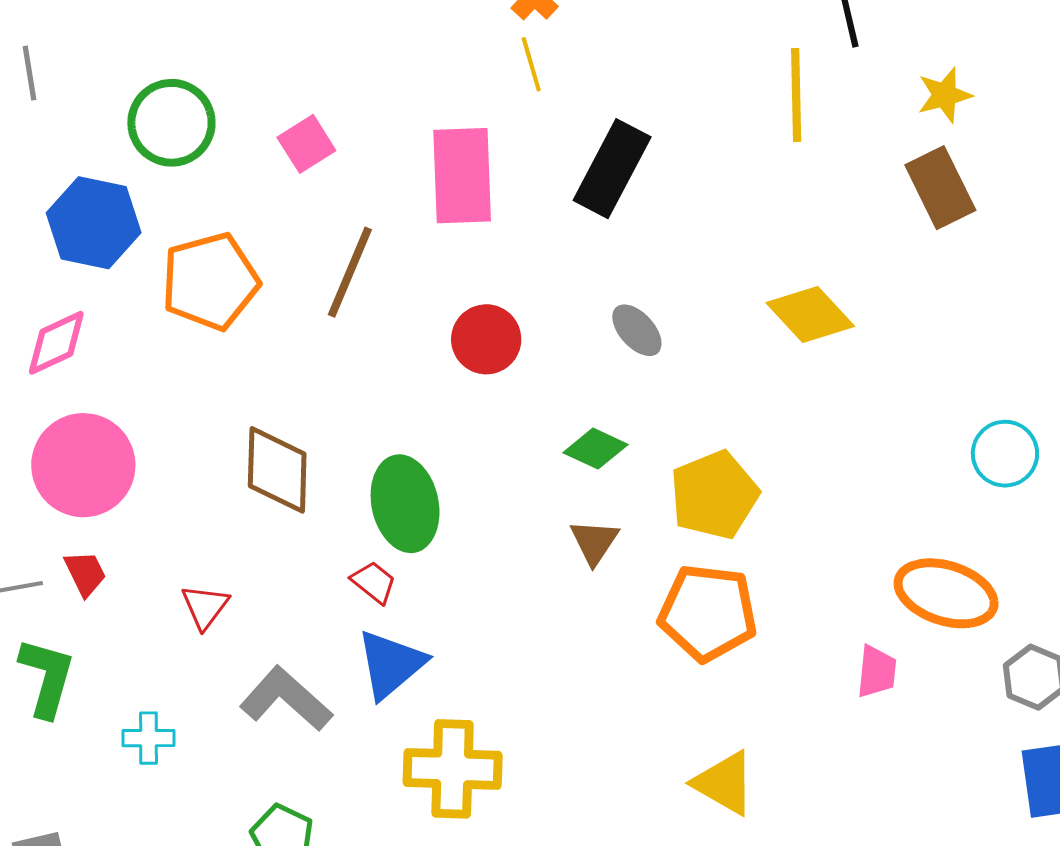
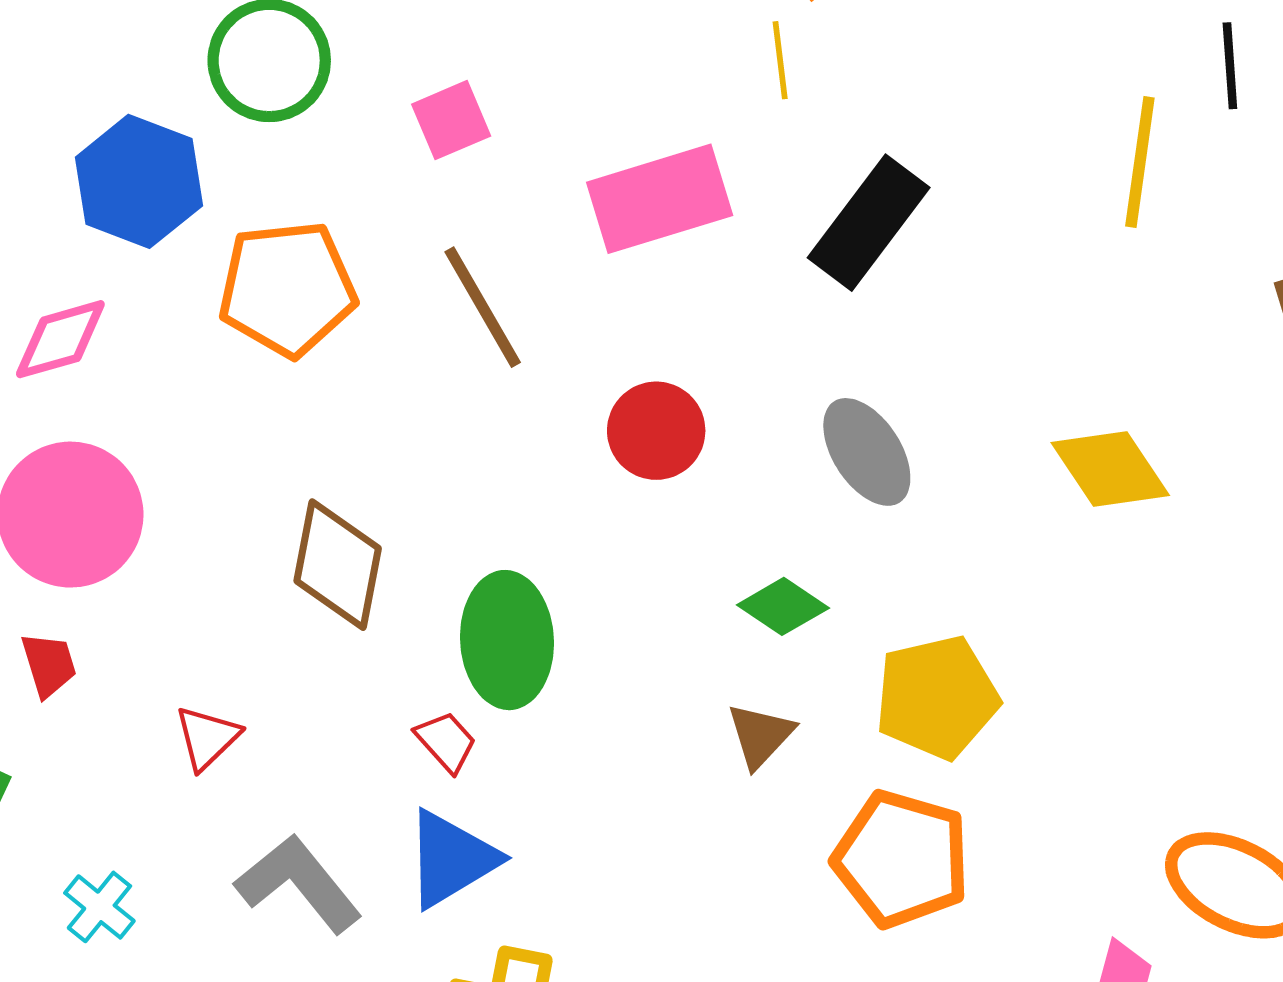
pink rectangle: (462, 176) -> (660, 199), turned 66
brown line: (350, 272) -> (483, 307), turned -62
gray ellipse: (637, 330) -> (867, 452), size x1.4
cyan cross: (148, 738) -> (99, 907), turned 30

